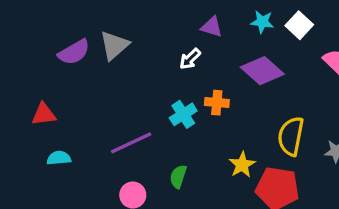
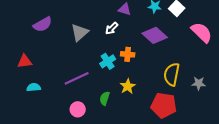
gray triangle: (114, 45) -> (80, 32), moved
yellow star: (242, 165) -> (128, 86), moved

